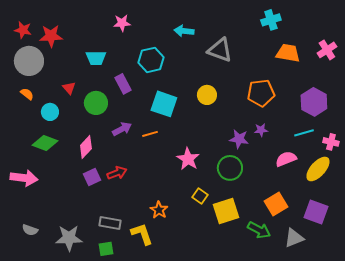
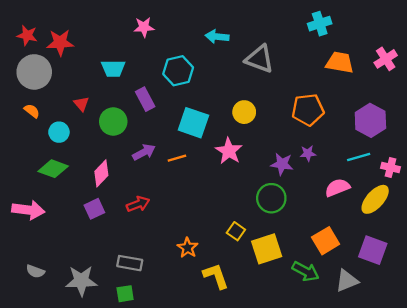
pink star: (188, 159) -> (229, 151), moved
purple square: (92, 177) -> (94, 209), moved
yellow L-shape: (142, 234) -> (216, 276), moved

